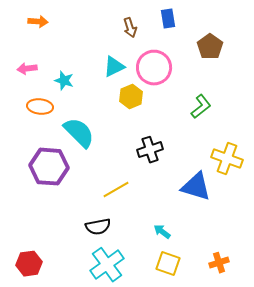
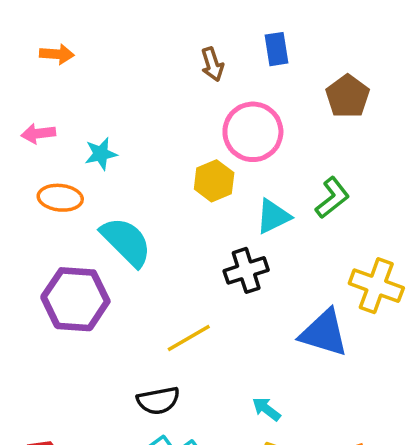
cyan triangle: (114, 67) -> (273, 216), moved
cyan star: (64, 81) -> (101, 154), turned -30

